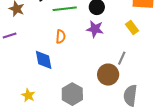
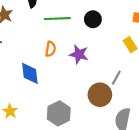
purple star: (95, 29) -> (79, 54), moved

